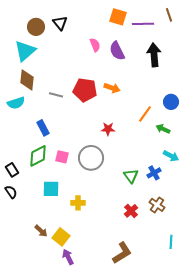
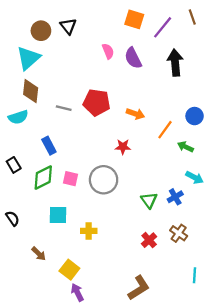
purple line: (143, 24) -> (163, 27), turned -50
orange arrow: (112, 88) -> (135, 114), moved
black rectangle: (12, 170) -> (14, 165), moved
brown arrow: (41, 231) -> (39, 254), moved

